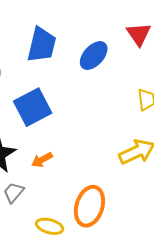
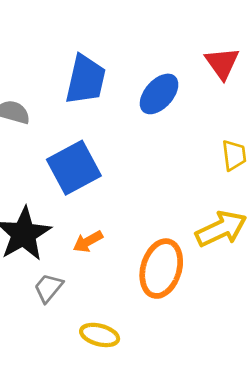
orange ellipse: (89, 206) -> (161, 269), moved

